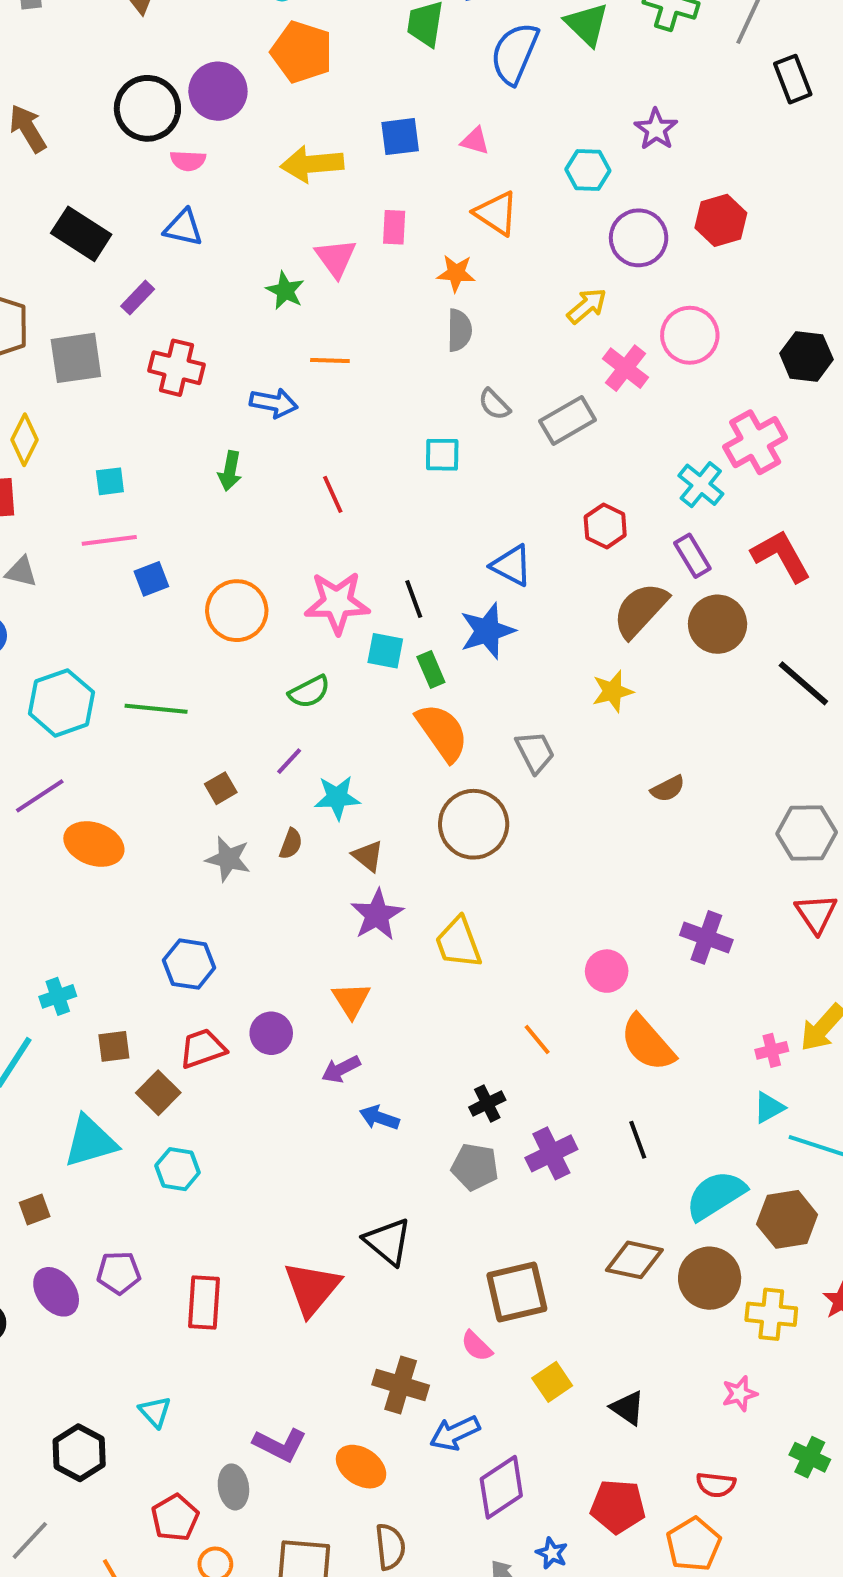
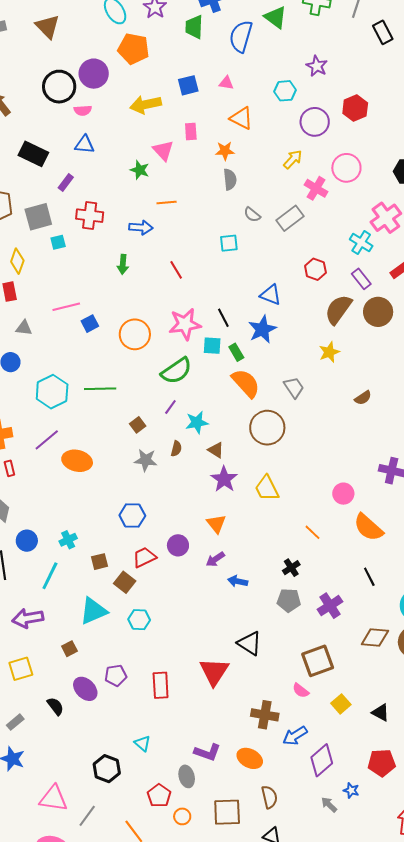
cyan square: (110, 481) -> (58, 242), moved
green semicircle: (309, 692) -> (176, 371), size x1.5
purple cross: (551, 1153) -> (330, 606), moved

